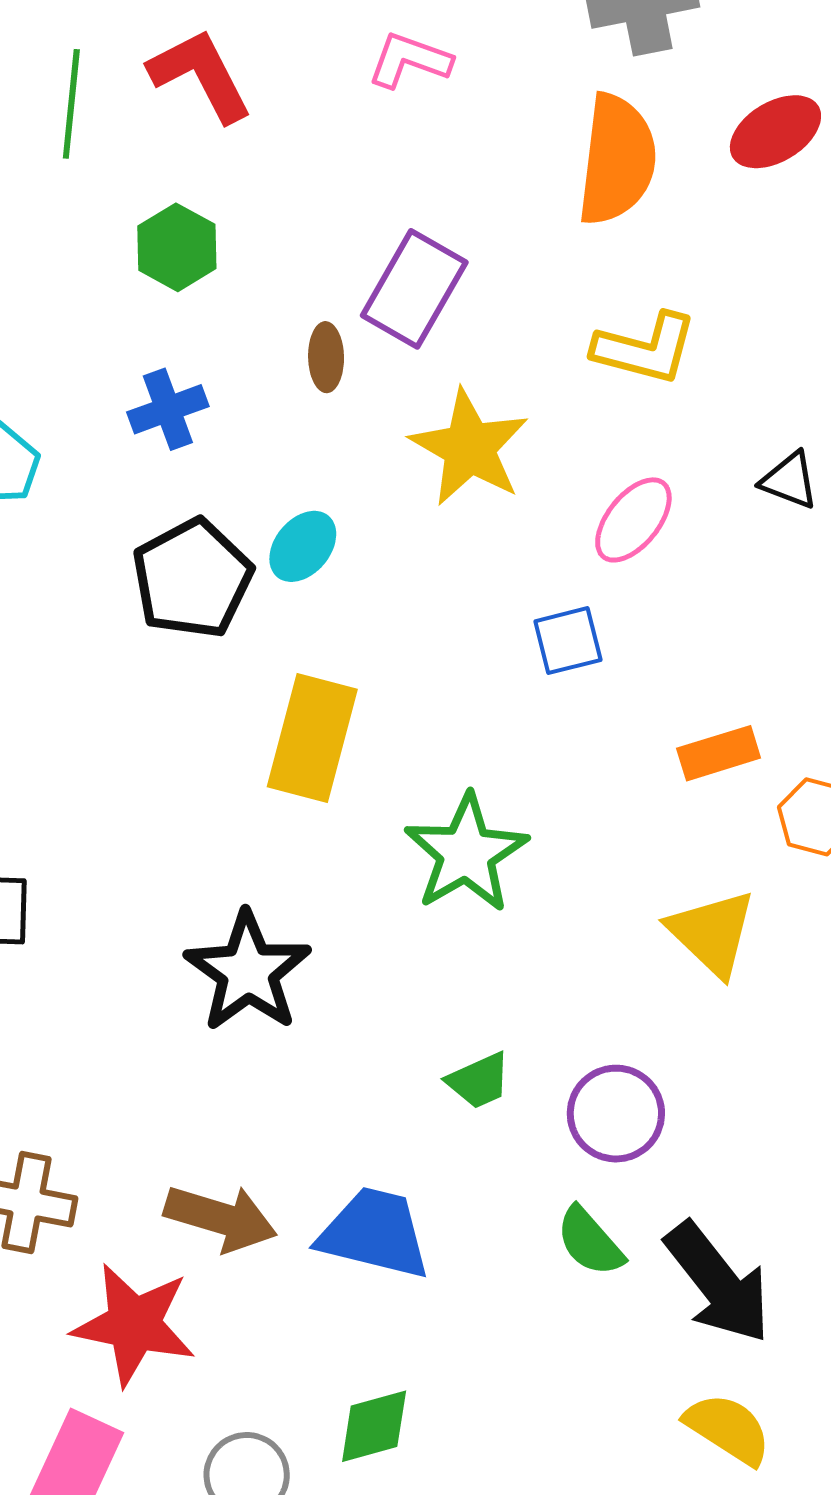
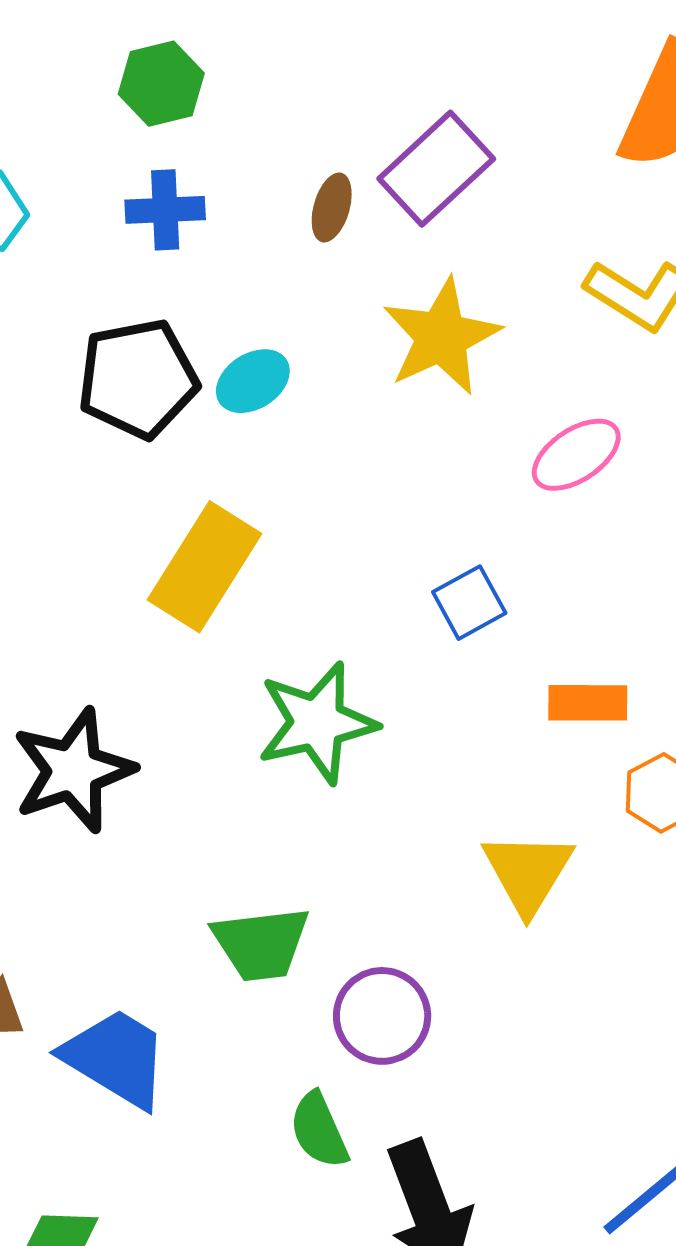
green hexagon: (177, 247) -> (161, 84), moved
blue square: (568, 641) -> (469, 603), moved, turned -32
green trapezoid: (479, 1081) -> (261, 944), size x1.5

